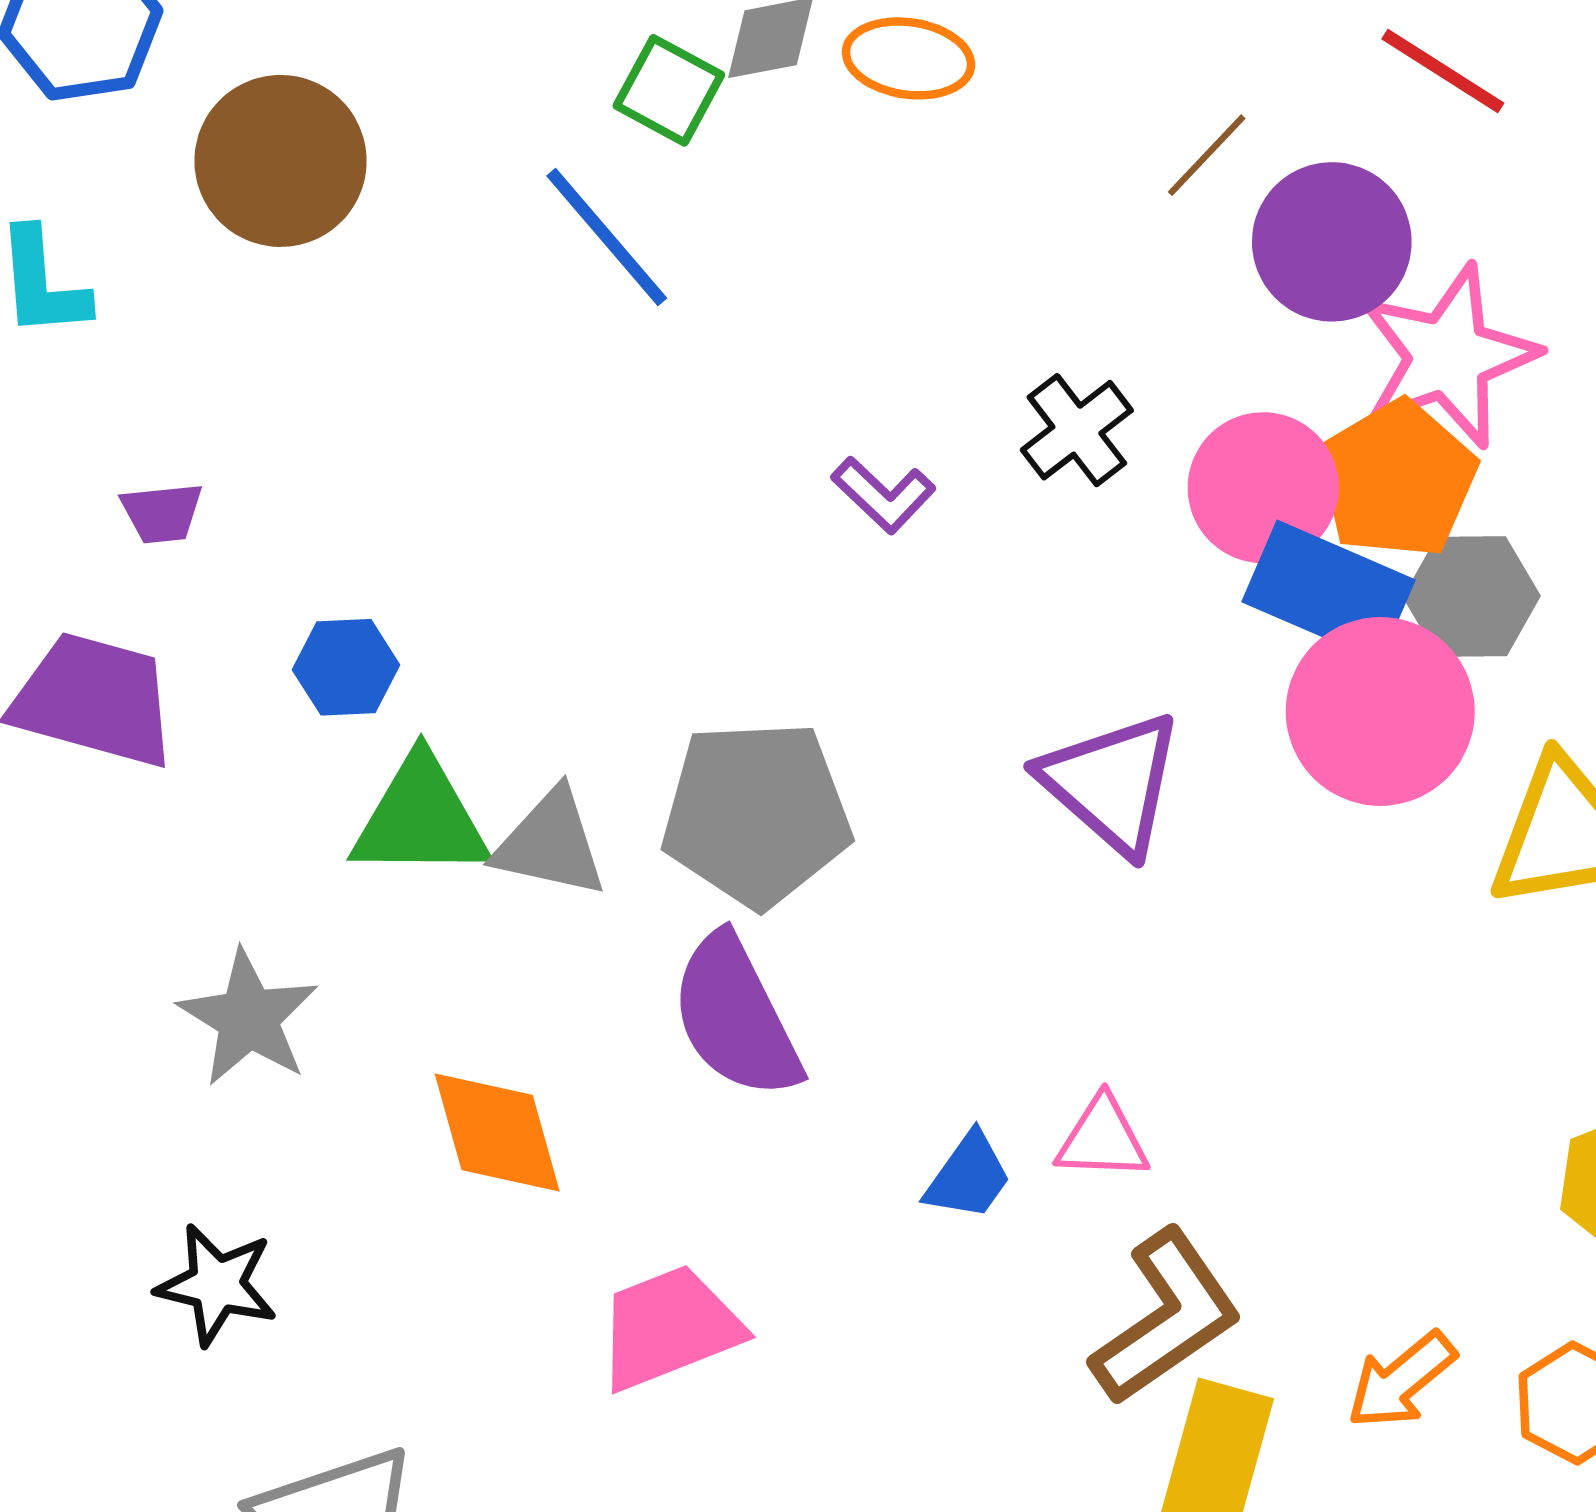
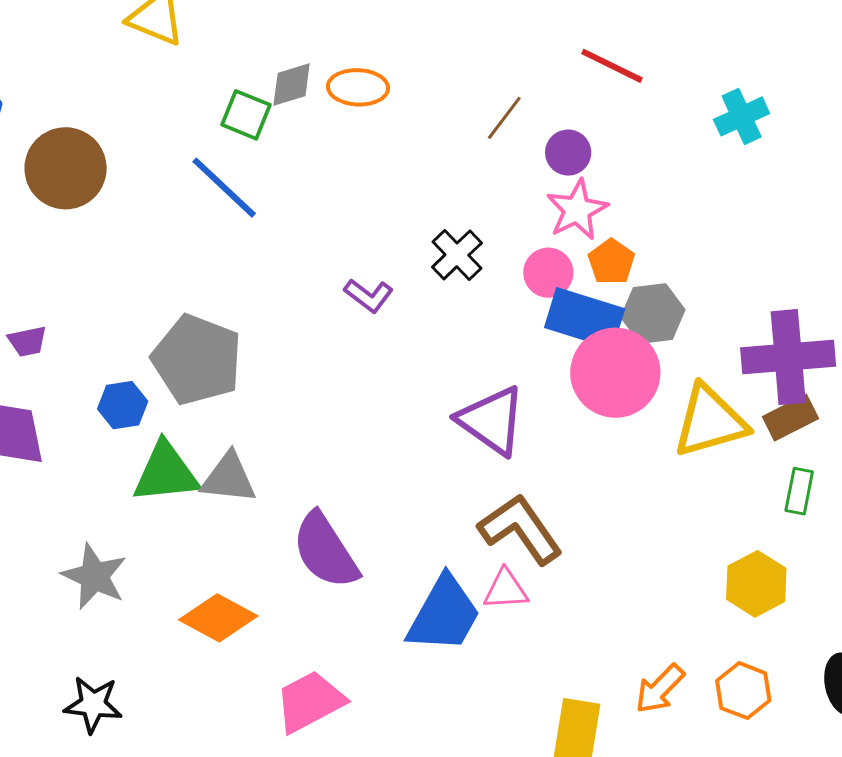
purple circle: (1332, 242) -> (568, 153), size x0.6
pink star: (1448, 356) -> (577, 210), moved, size x0.7
orange pentagon: (1397, 479) -> (611, 262), size x0.6
pink circle: (1263, 488) -> (548, 273), size x0.7
gray pentagon: (756, 814) -> (197, 360), moved, turned 30
orange diamond: (497, 1133) -> (218, 618), turned -40
blue trapezoid: (968, 1176) -> (444, 614), size x1.8
brown L-shape: (1166, 1317) -> (521, 529), moved, turned -84

